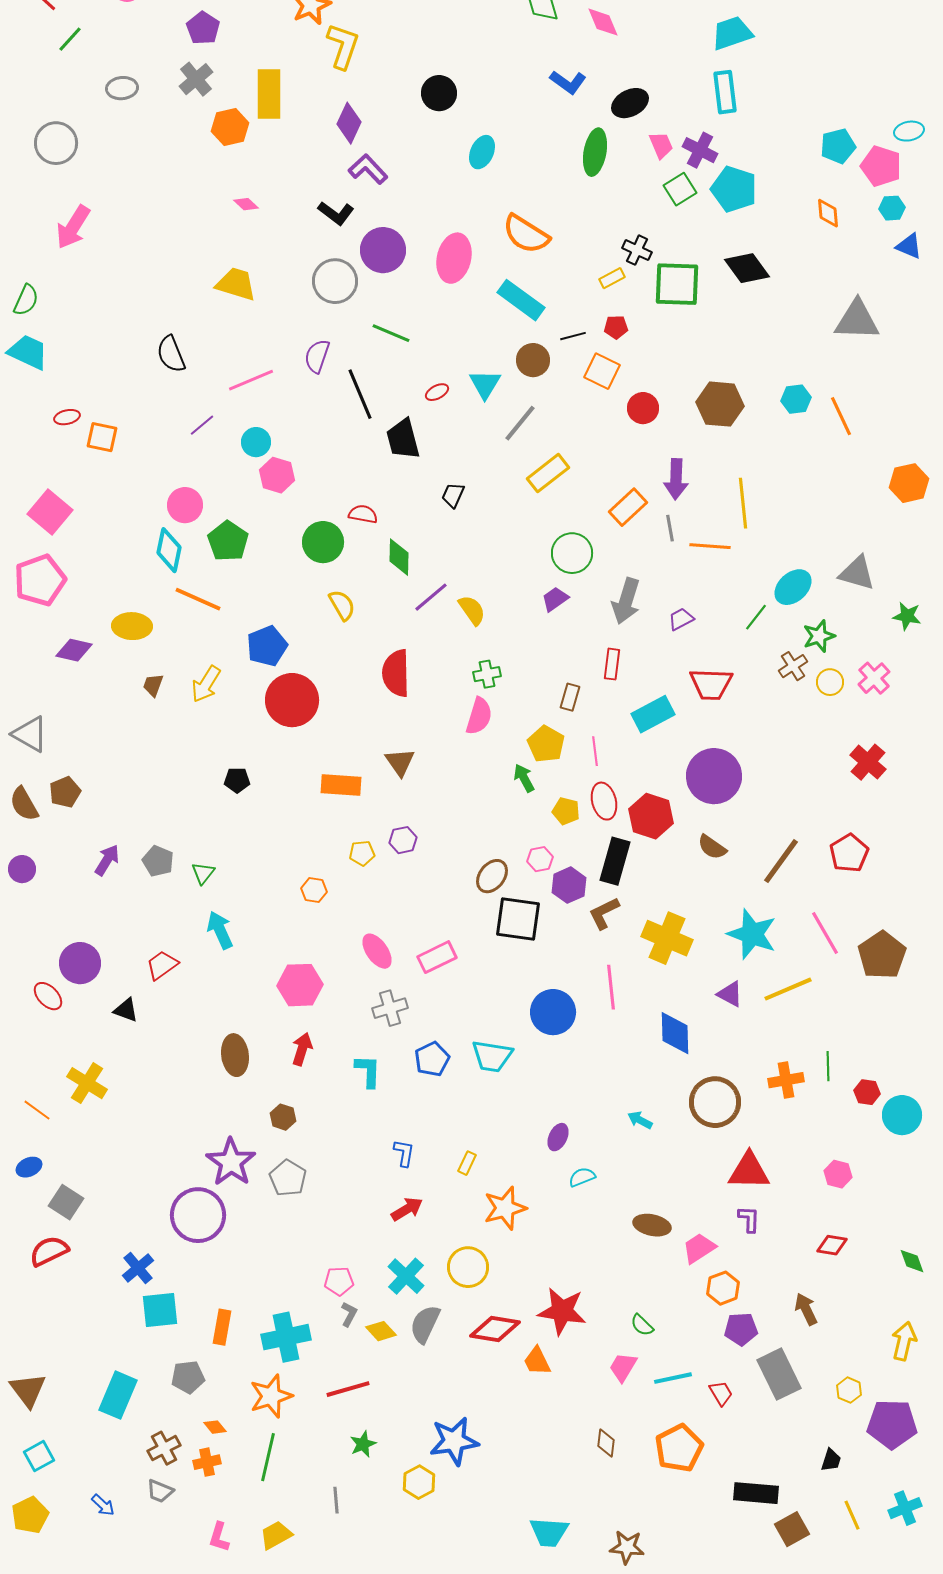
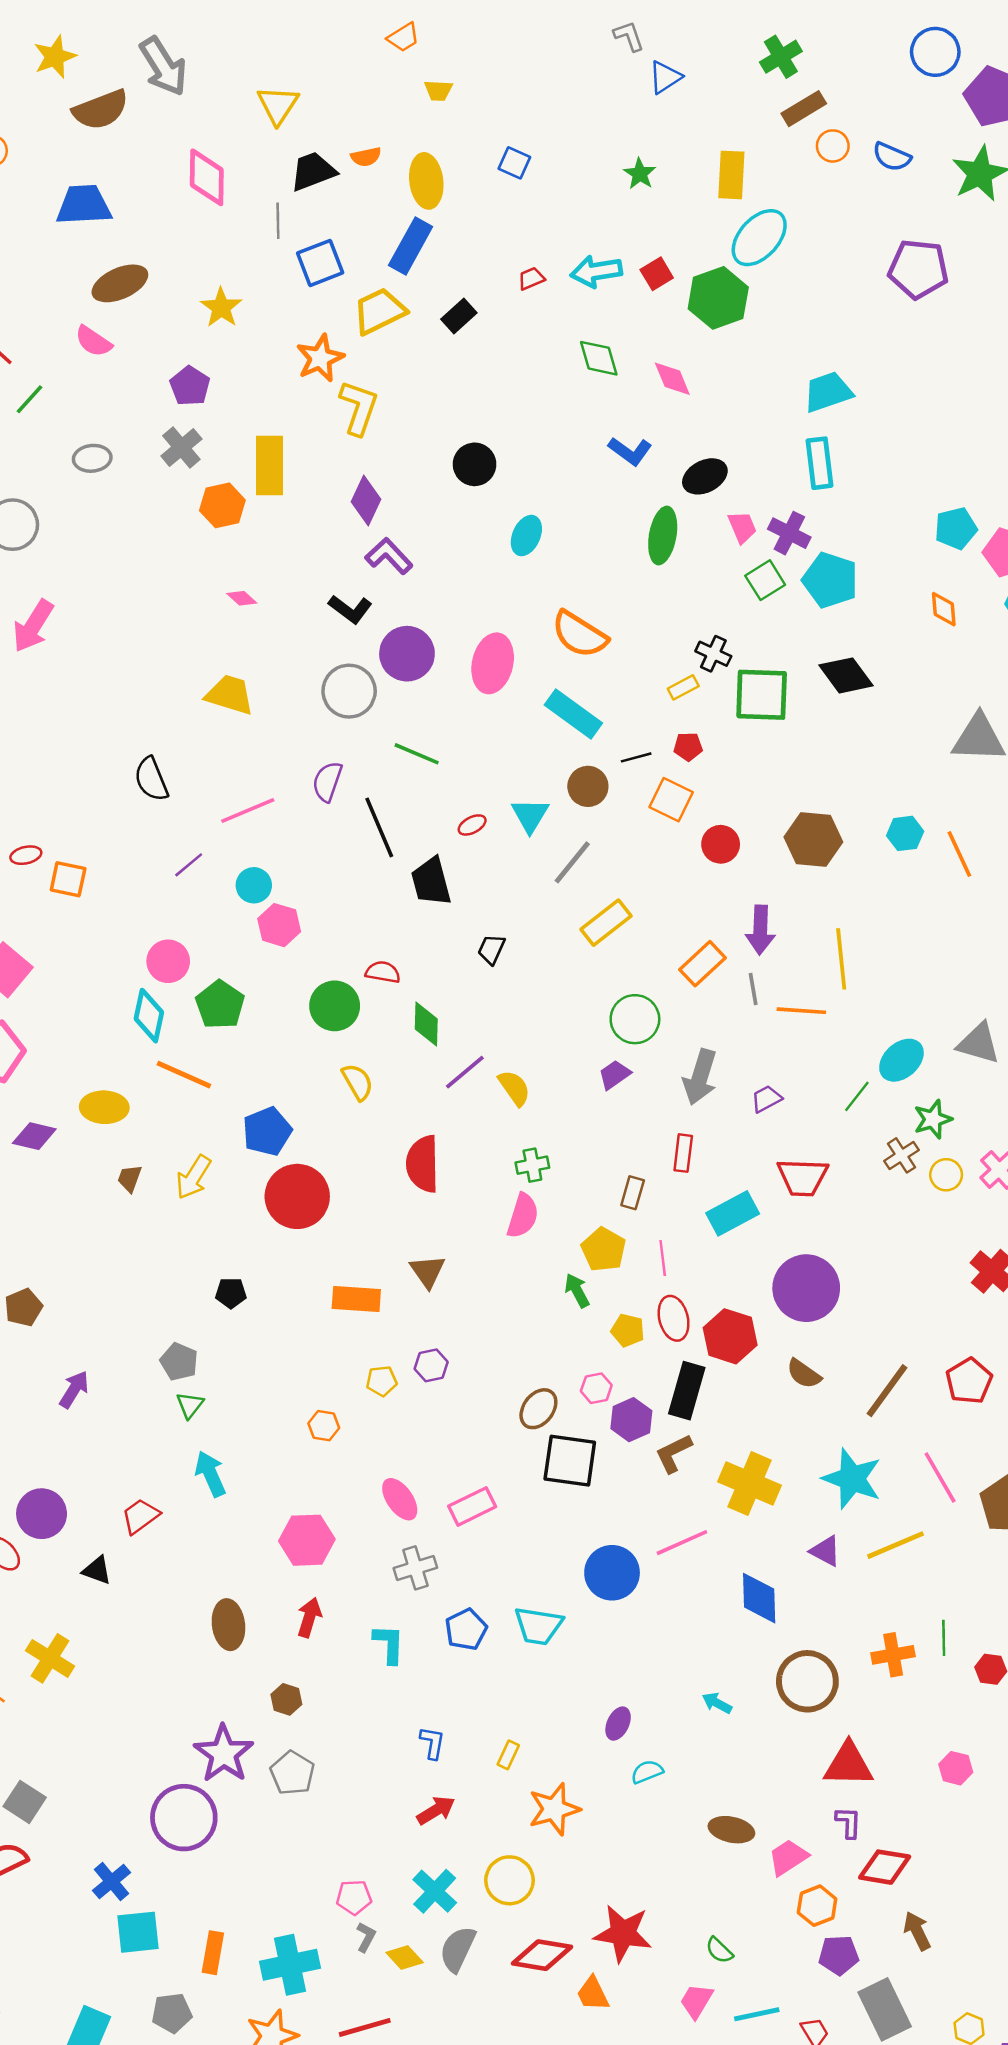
gray pentagon: (158, 861) -> (179, 1362), moved
pink line: (611, 987) -> (682, 1543), turned 72
red diamond: (832, 1245) -> (885, 1867), moved, size x1.4

